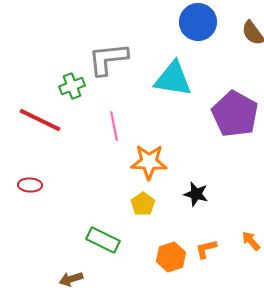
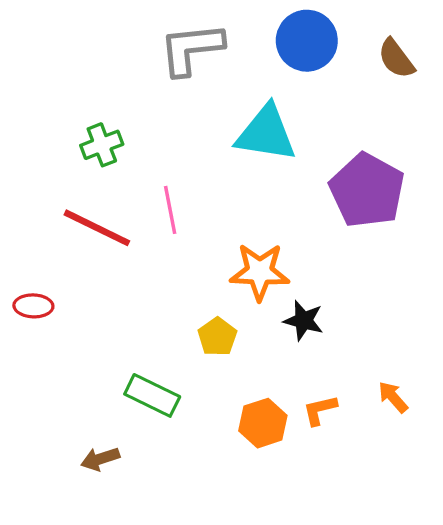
gray L-shape: (108, 59) -> (191, 49), moved
red line: (40, 120) -> (97, 228), moved
orange star: (149, 162) -> (260, 272), moved

